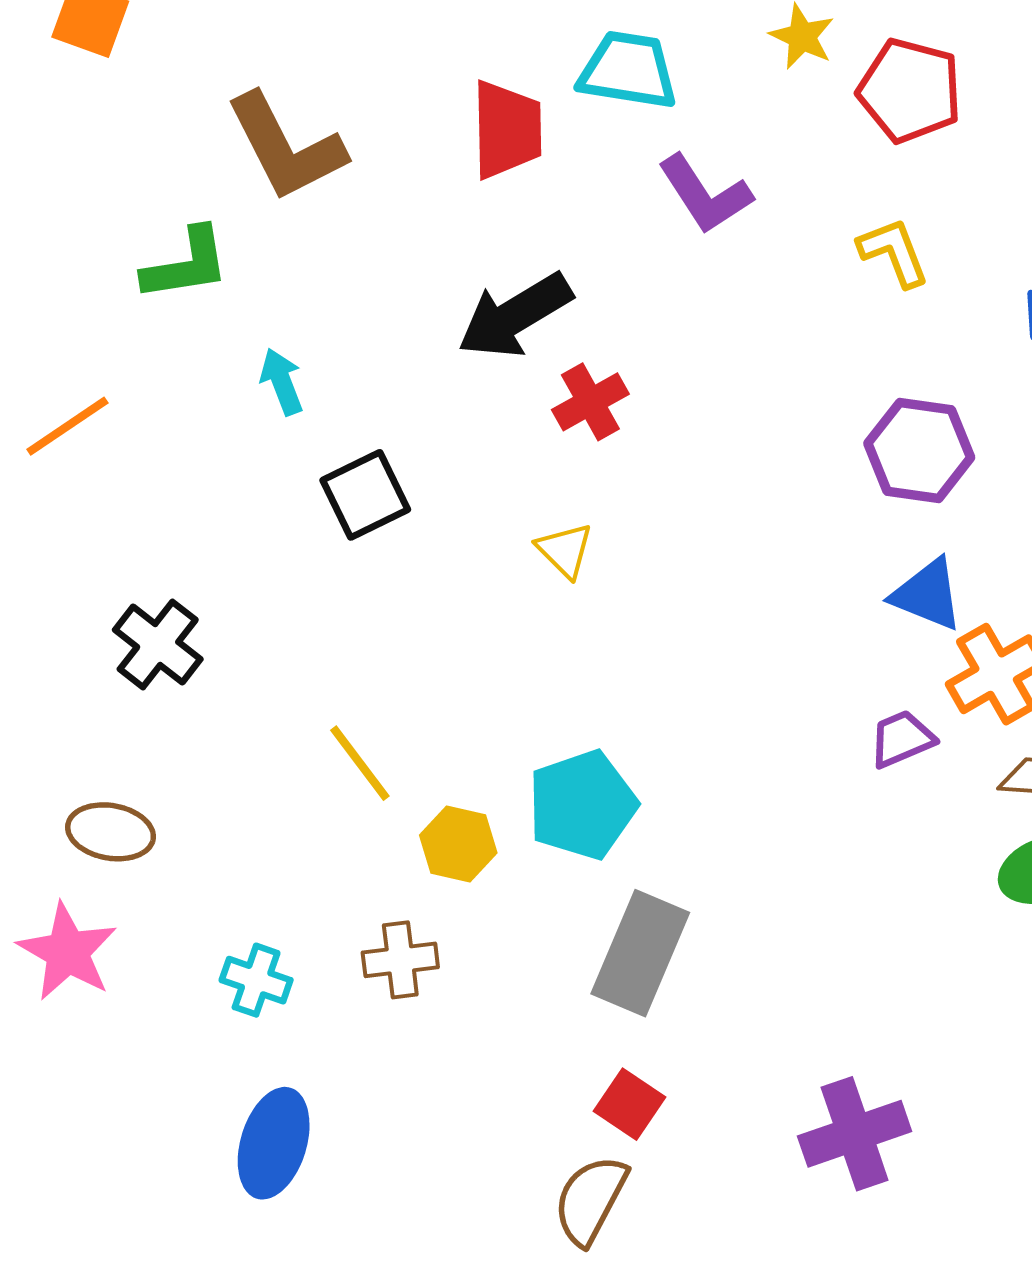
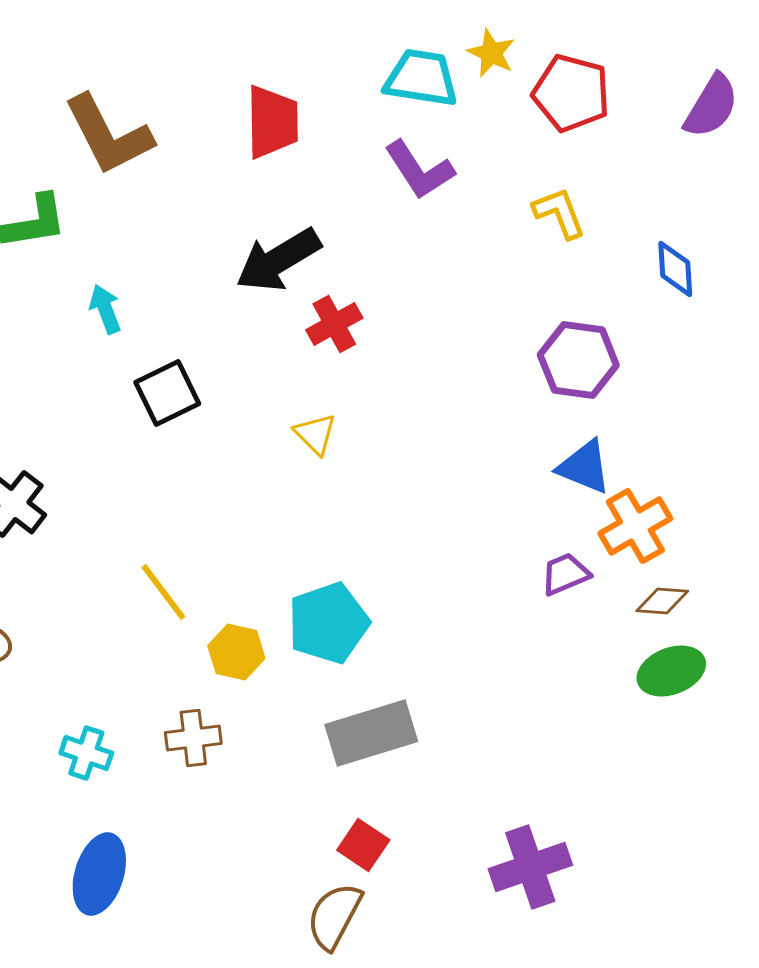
cyan trapezoid: (628, 70) -> (421, 78), moved
gray rectangle: (640, 953) -> (371, 733), turned 50

